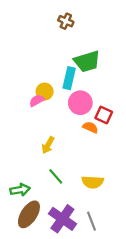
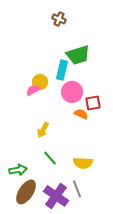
red square: (104, 115) -> (93, 103), turned -35
gray line: (91, 221) -> (77, 189), moved

